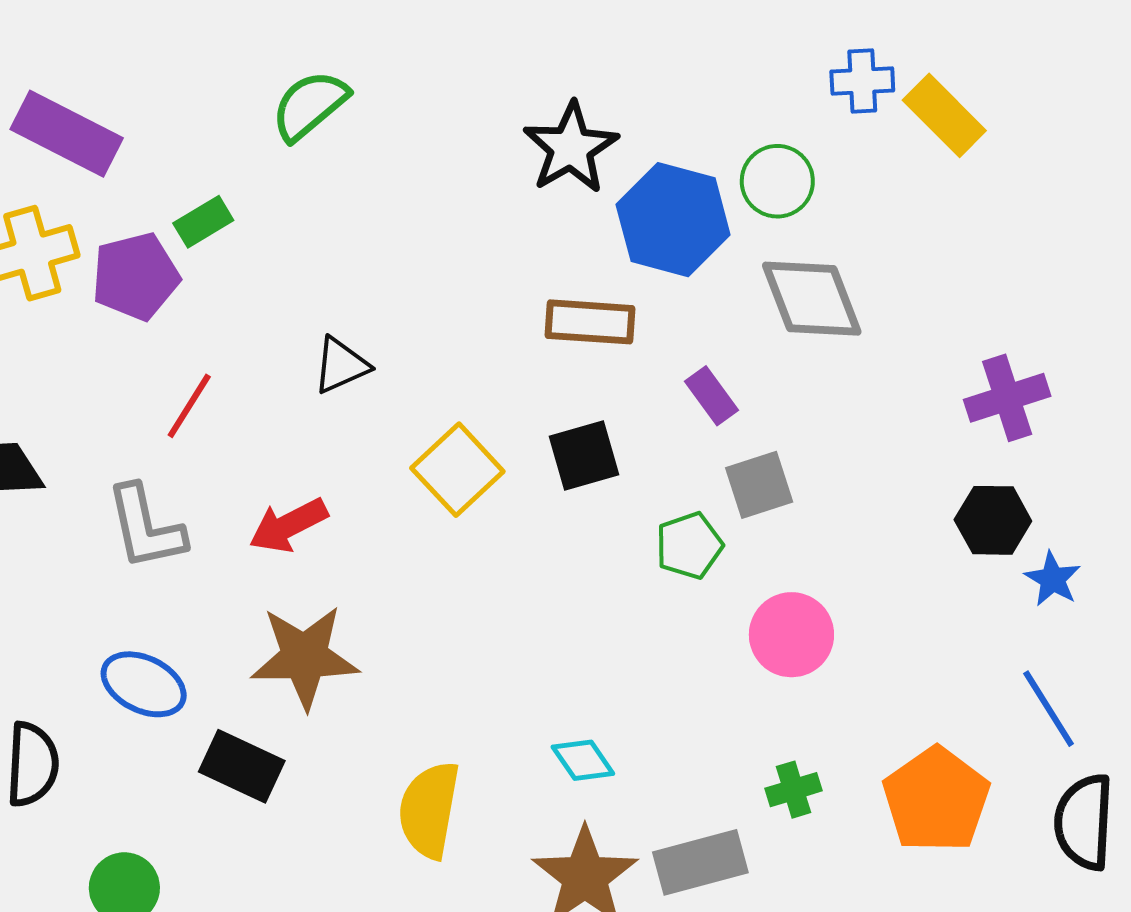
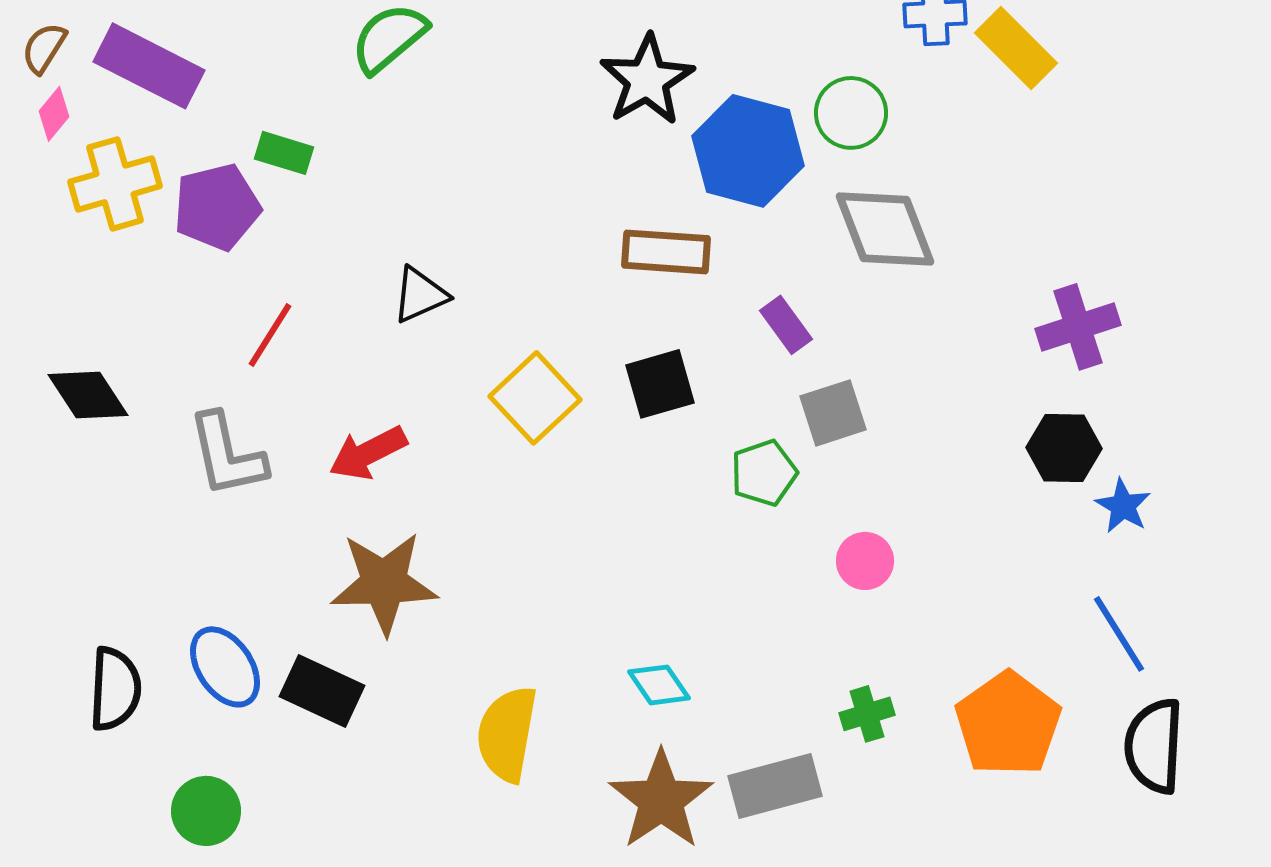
green rectangle: (203, 222) -> (284, 153), turned 48
pink circle: (791, 635) -> (865, 561), size x0.7
blue ellipse: (144, 684) -> (225, 667), moved, turned 30

